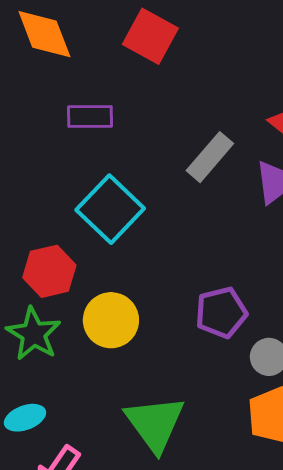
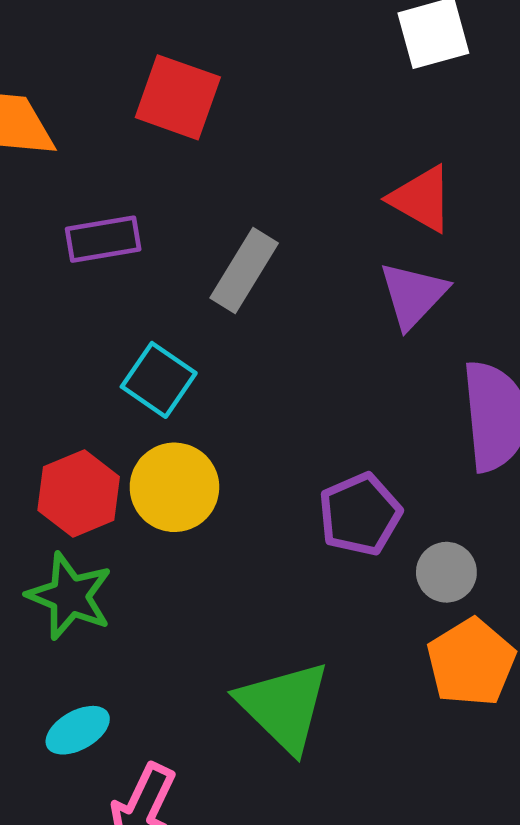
gray rectangle: (210, 157) -> (244, 270), moved
cyan square: (110, 209) -> (159, 380), size x0.7
yellow circle: (111, 320) -> (174, 487), moved

